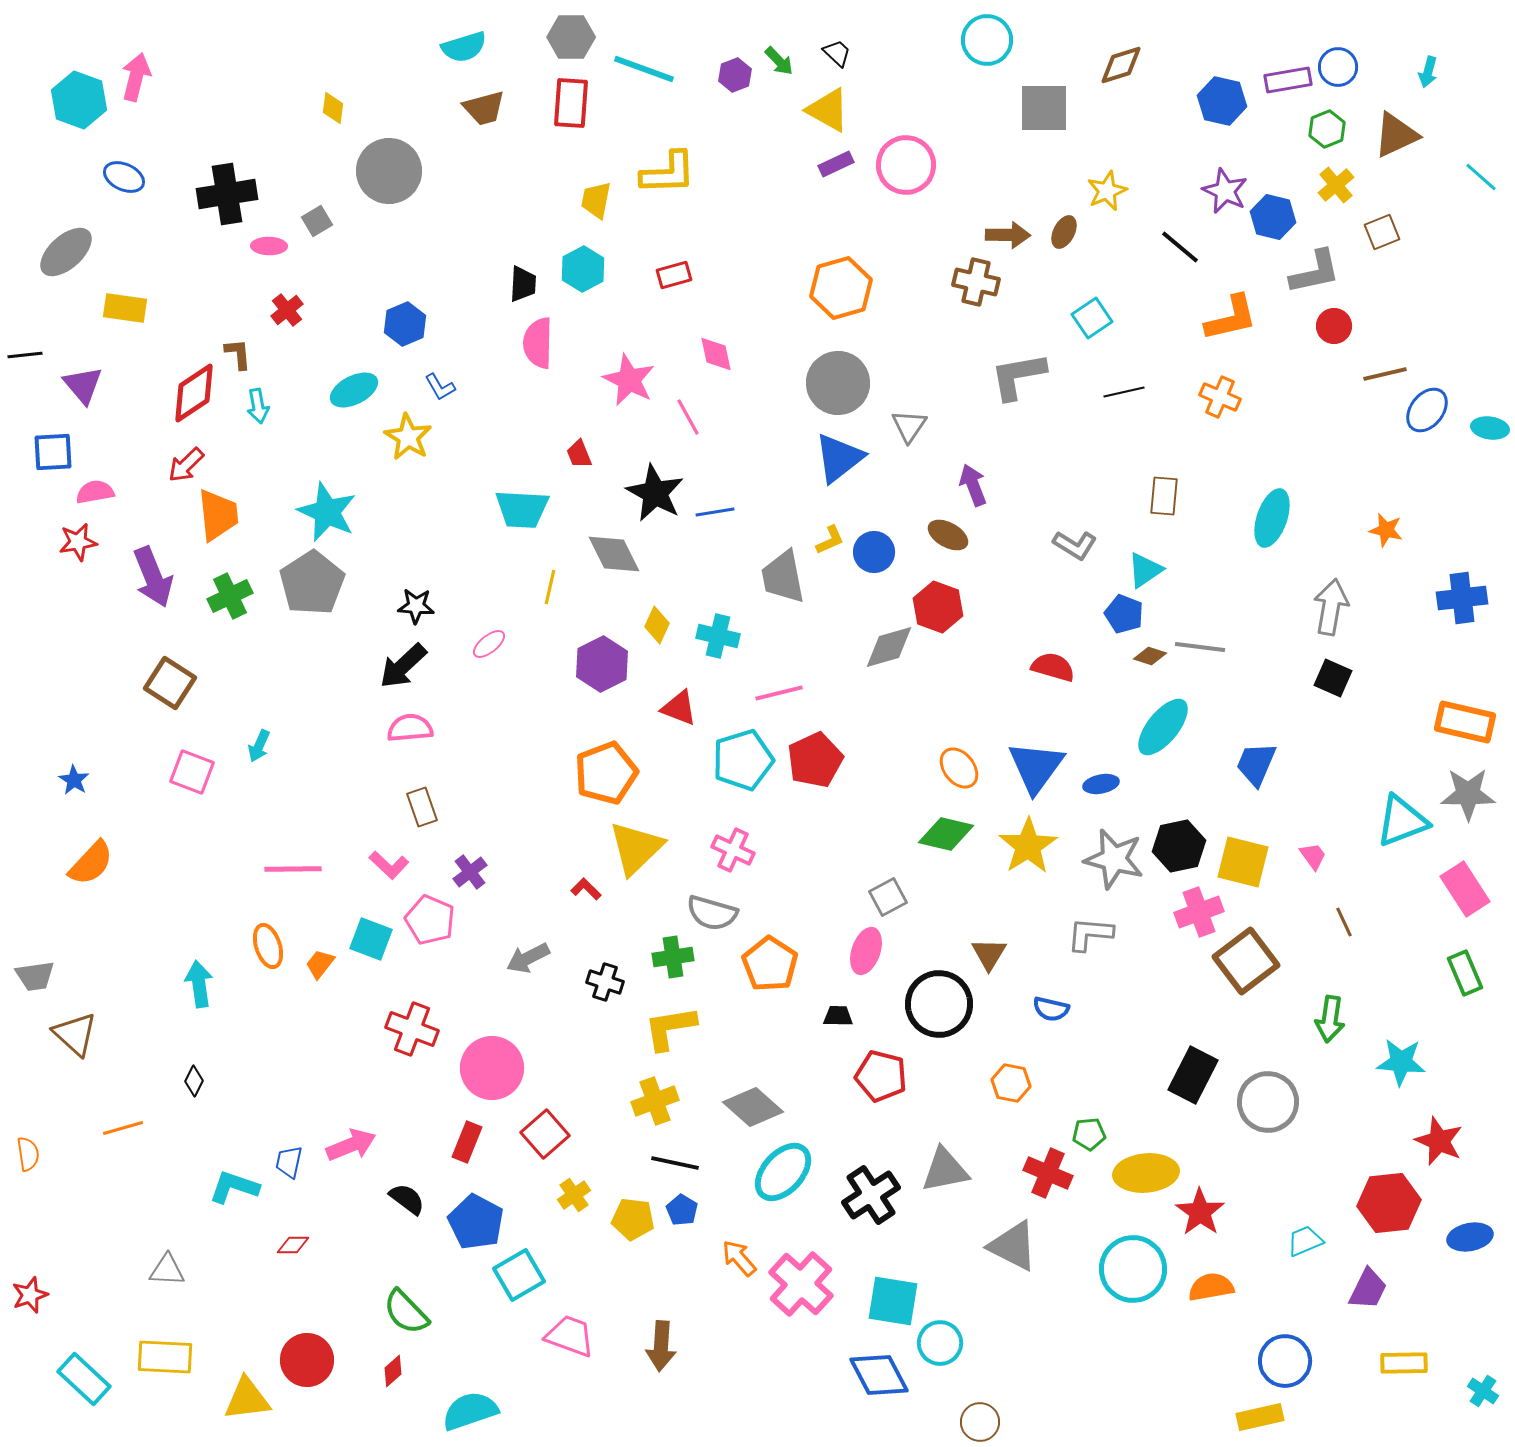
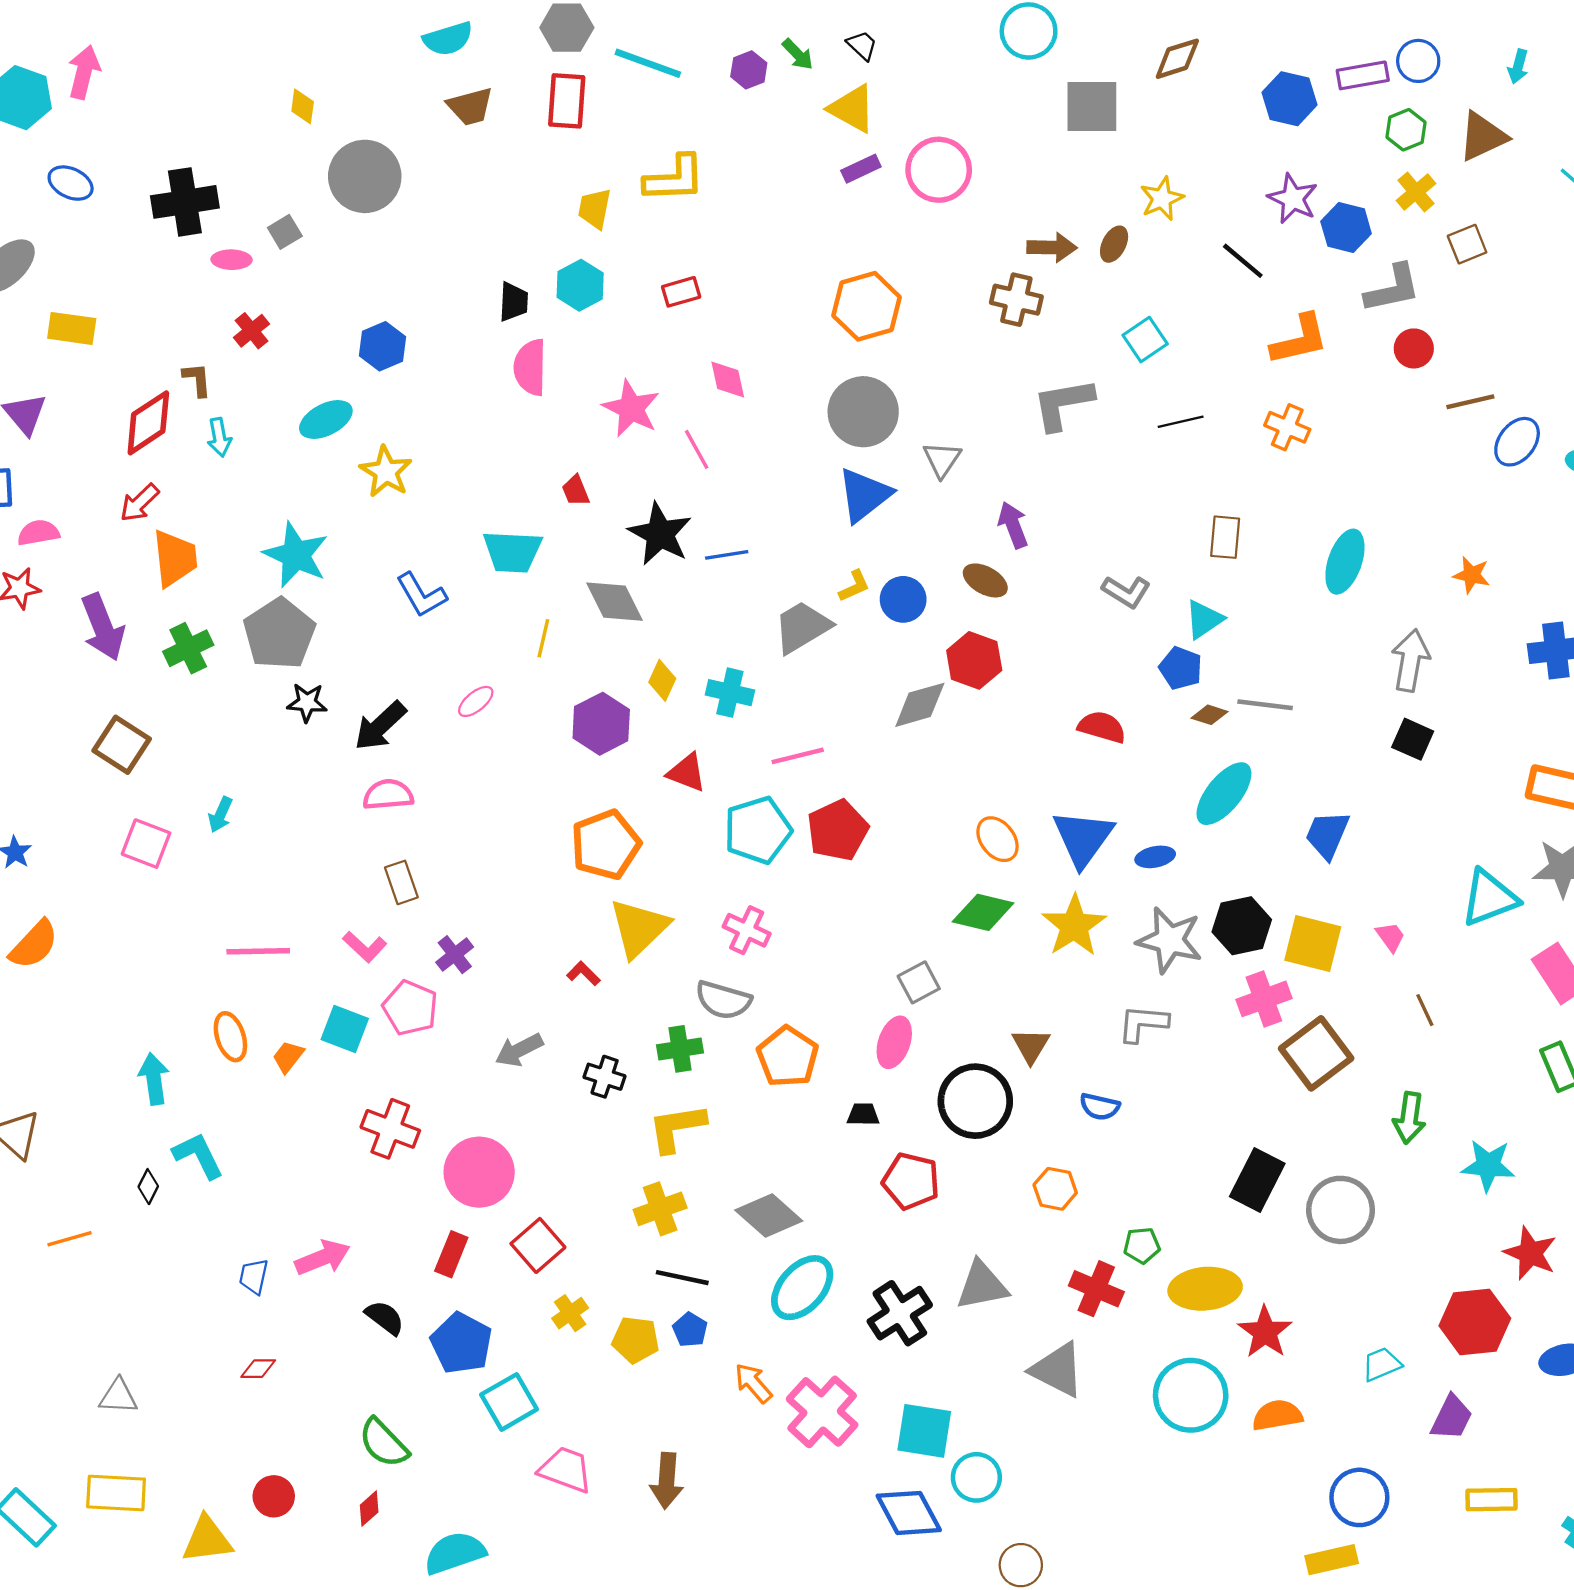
blue L-shape: (440, 387) -> (421, 595), moved, size x1.5
gray trapezoid: (783, 577) -> (802, 627), turned 70
black star: (416, 606) -> (307, 703), moved
cyan L-shape: (234, 1187) -> (198, 1156), moved, turned 45
red circle: (307, 1360) -> (274, 1496), size x0.7

